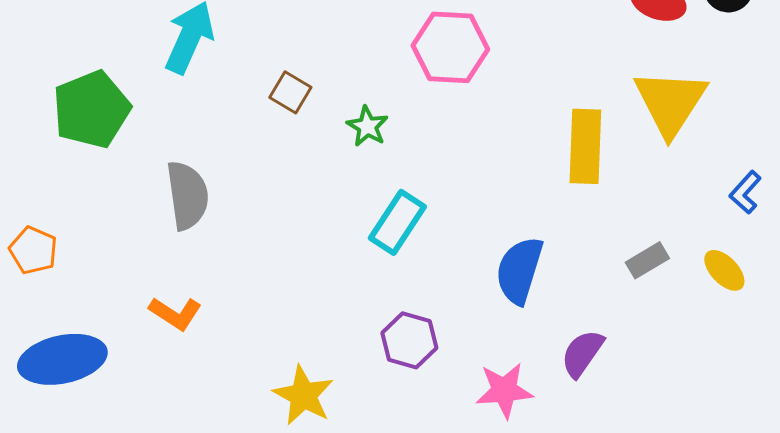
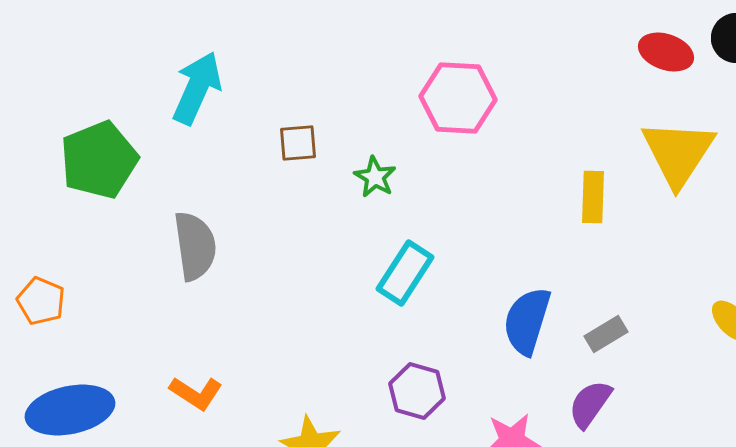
brown square: (290, 92) -> (298, 143), turned -36
yellow rectangle: (585, 146) -> (593, 197), size x0.7
gray rectangle: (647, 260) -> (606, 334), moved
orange L-shape: (175, 313) -> (196, 393), moved

